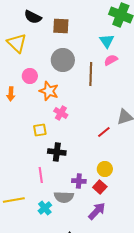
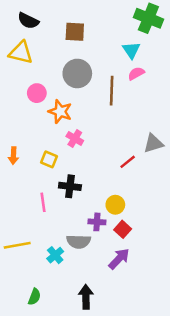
black semicircle: (33, 17) -> (28, 21), moved
yellow triangle: (17, 43) -> (21, 53), turned -30
orange arrow: (11, 94) -> (13, 156), moved
yellow square: (40, 130) -> (49, 159), turned 32
yellow circle: (105, 169) -> (115, 205), moved
pink line: (41, 175) -> (43, 202), moved

